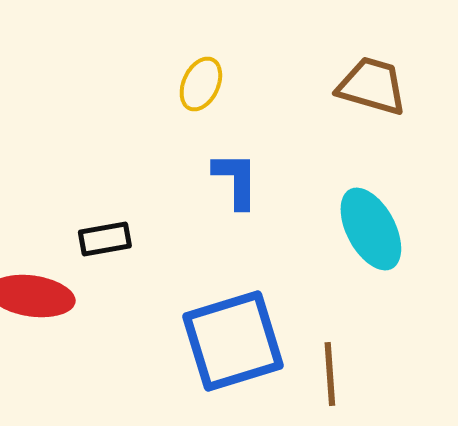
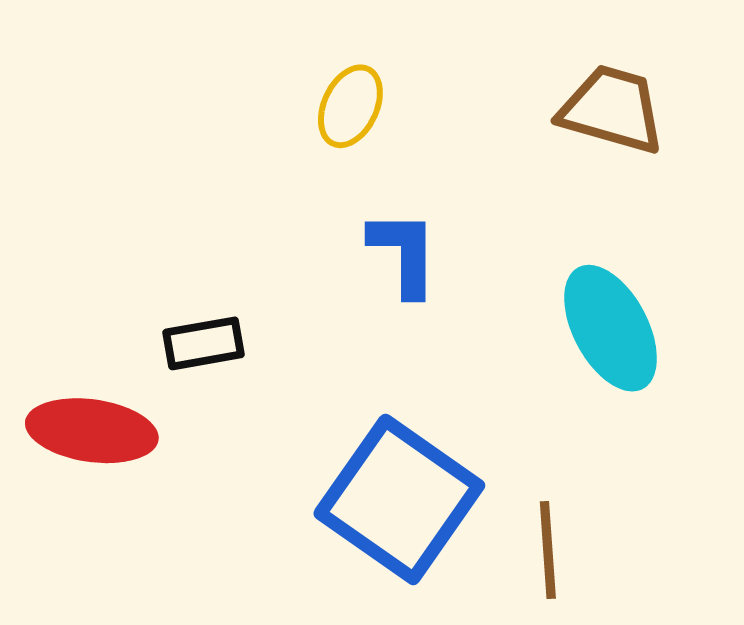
blue square: (233, 341) -> (399, 500), turned -38

